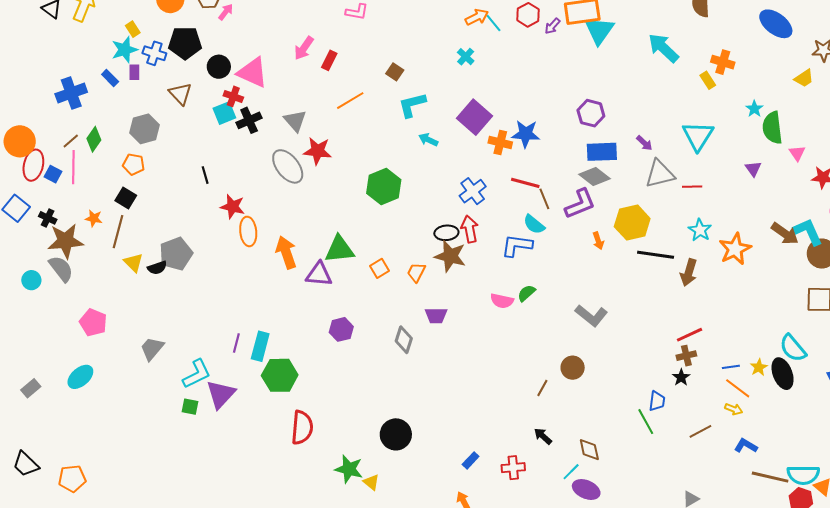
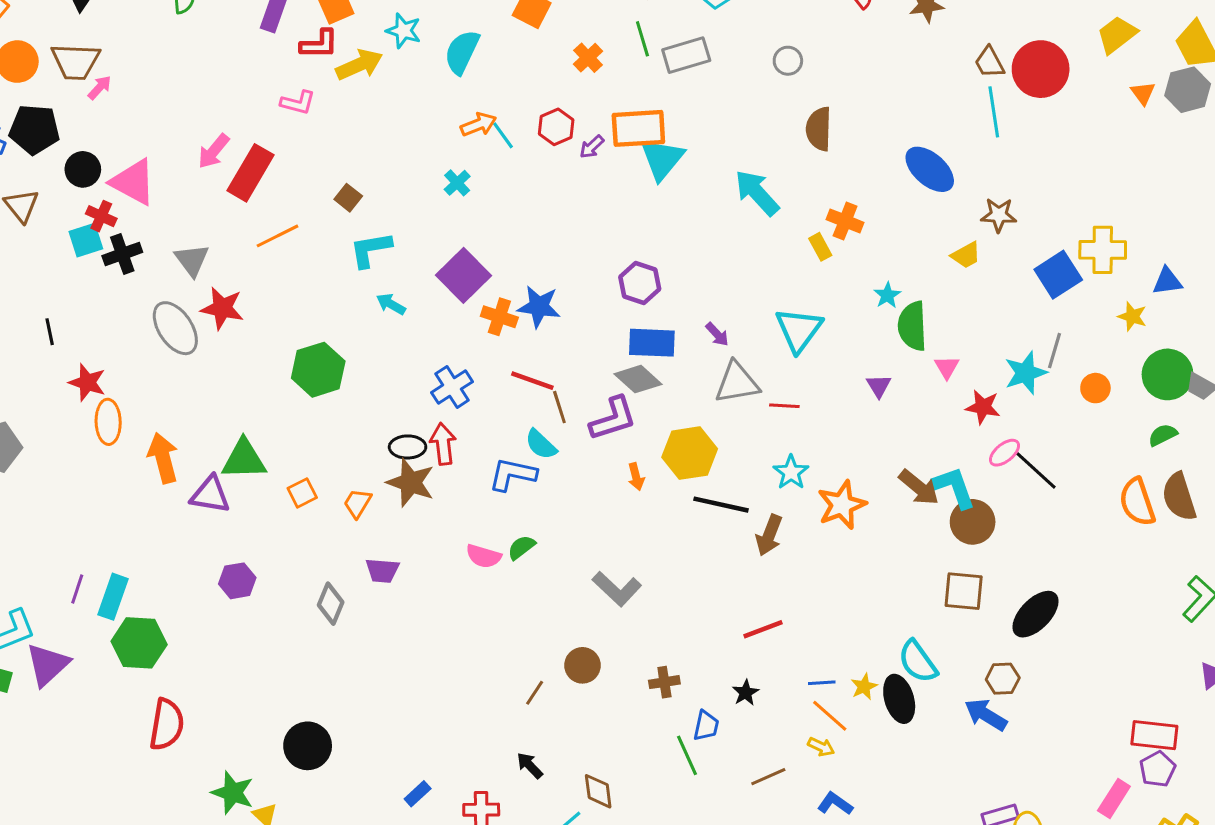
red rectangle: (329, 60) -> (251, 173), size x1.8
brown cross: (686, 356) -> (664, 682), moved

